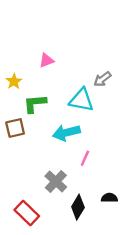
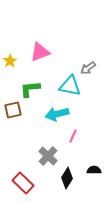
pink triangle: (47, 60) -> (40, 52), size x1.5
yellow star: (14, 81) -> (10, 61), moved

